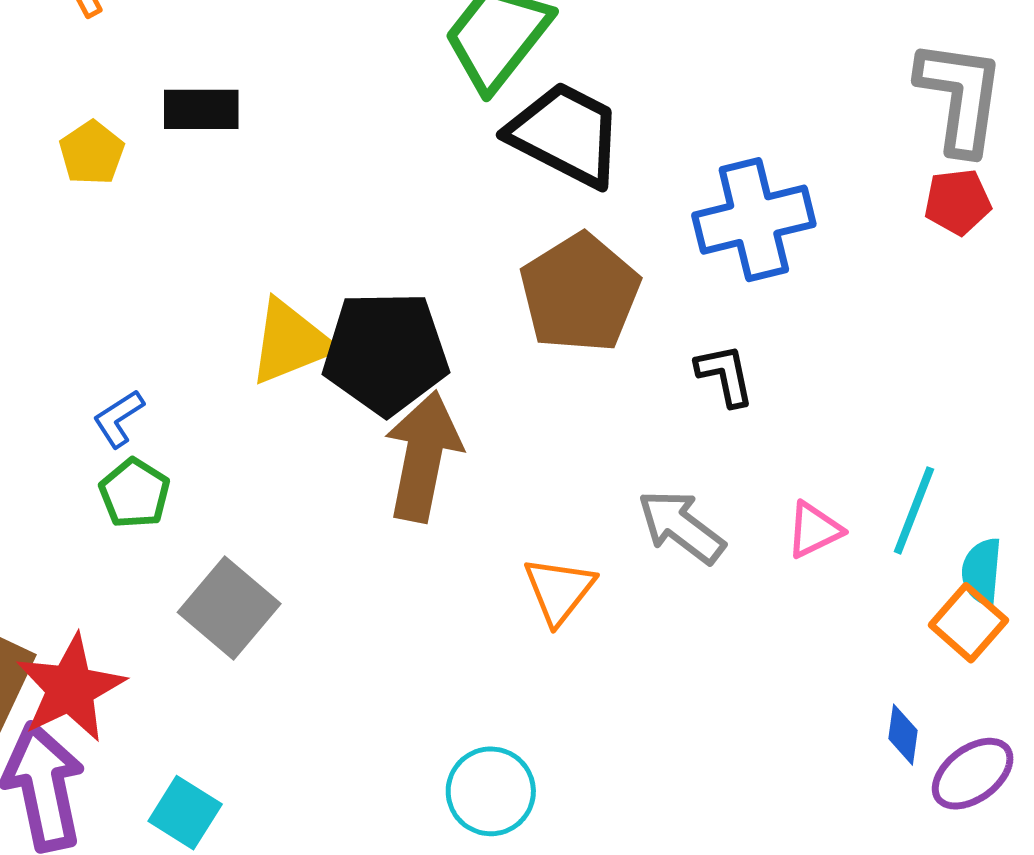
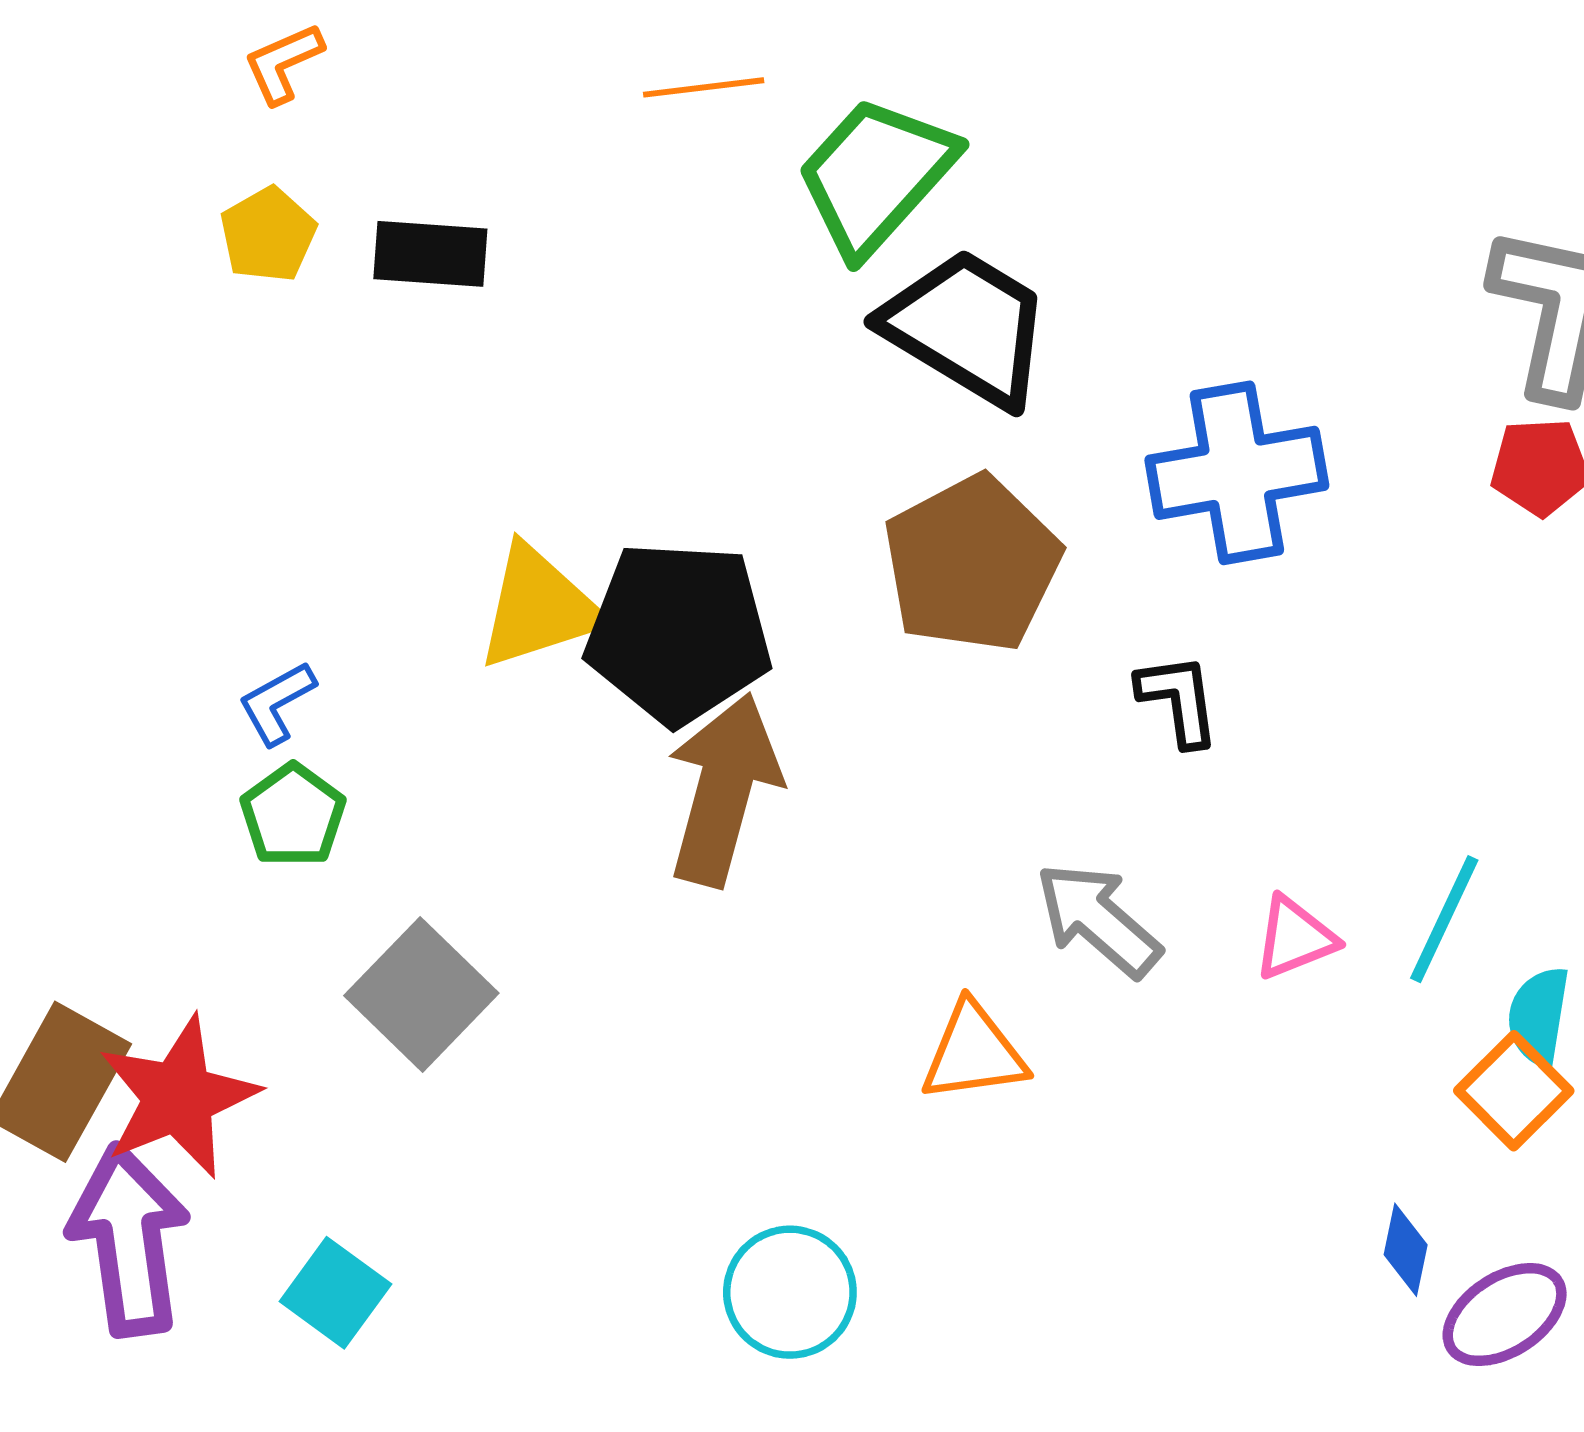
yellow pentagon: (92, 153) -> (268, 235), moved
orange triangle: (559, 590) -> (974, 1053), moved, turned 40

